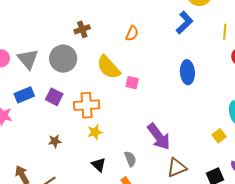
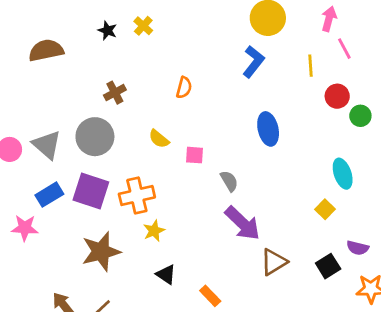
yellow semicircle: (109, 67) -> (159, 139), size x0.6
purple square: (54, 97) -> (91, 191), size x1.5
brown star: (55, 141) -> (101, 252), size x2.0
gray semicircle: (130, 159) -> (229, 181), moved

